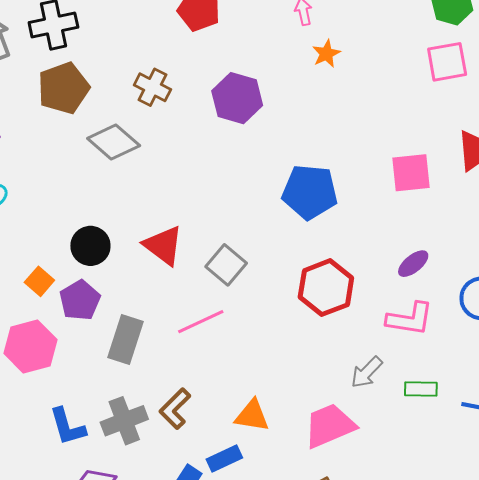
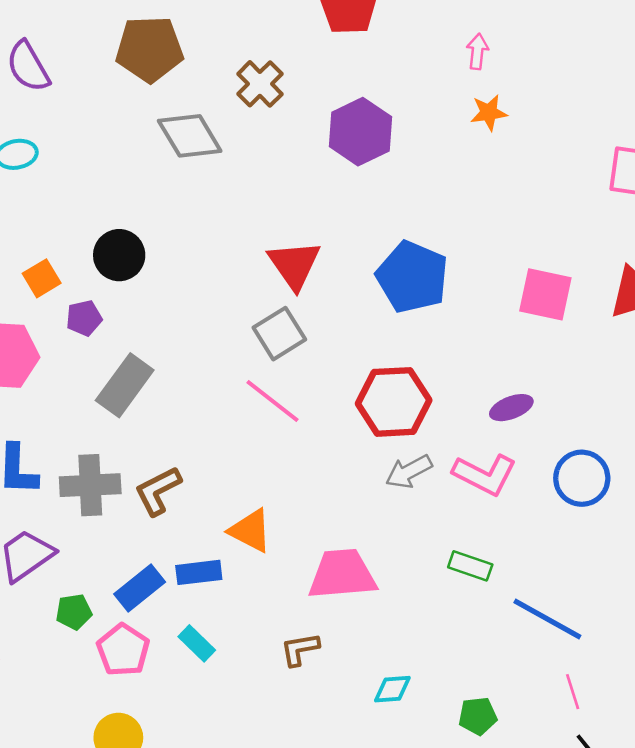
red triangle: (163, 245) -> (294, 265), moved
purple pentagon: (80, 300) -> (84, 318), size x0.7
pink line: (201, 322) -> (272, 401), moved, turned 45
gray arrow: (367, 372) -> (409, 472), moved

